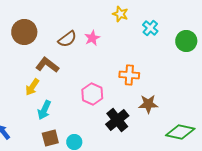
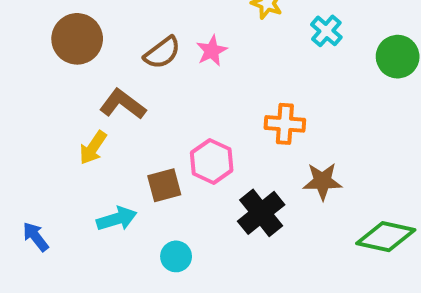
cyan arrow: (44, 110) -> (117, 219), moved, turned -132
brown square: (50, 138) -> (164, 185), moved

